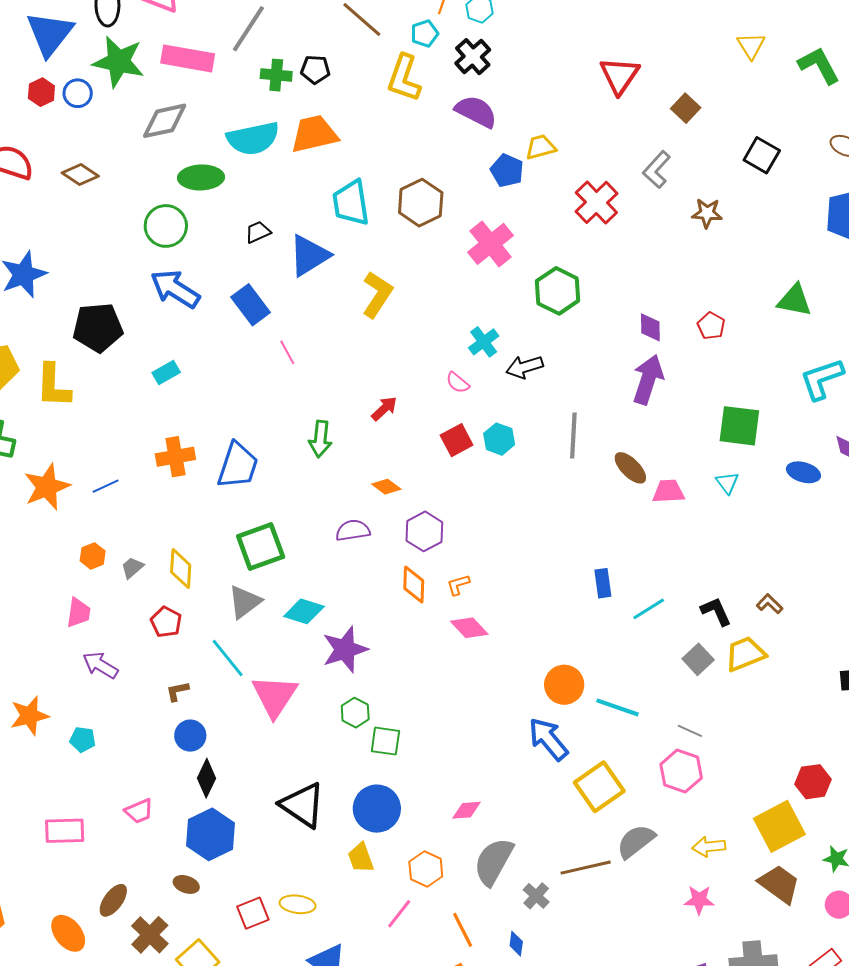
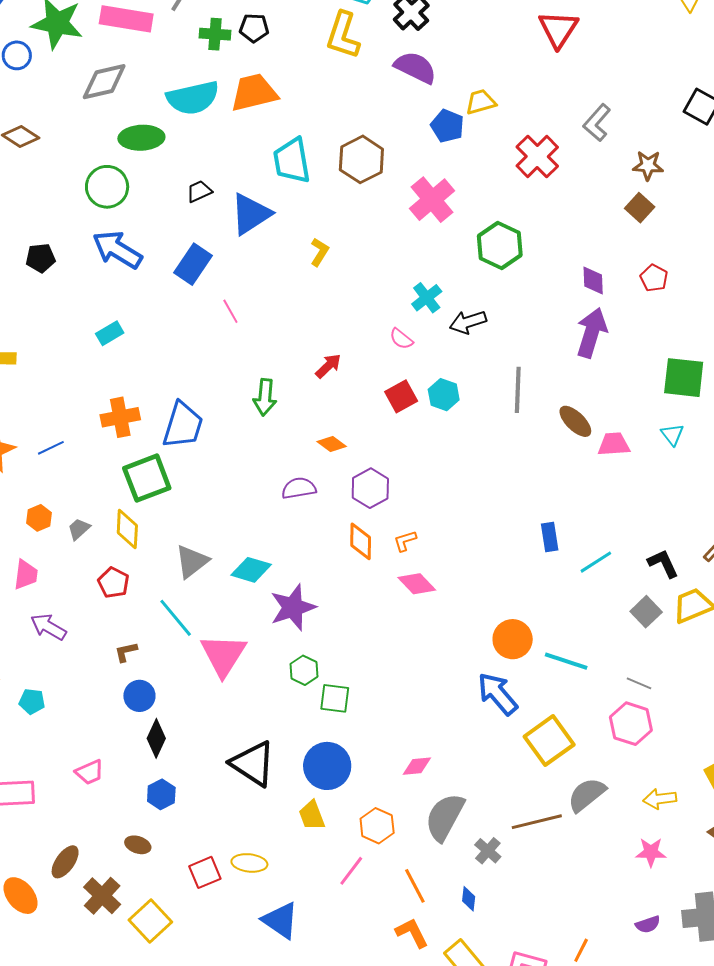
brown square: (686, 108) -> (640, 208), moved
yellow L-shape: (377, 294) -> (320, 252), size x0.6
blue rectangle: (251, 305) -> (193, 264), turned 72
black pentagon: (98, 327) -> (41, 258), moved, size x0.6
green square: (261, 547) -> (147, 478), moved
blue hexagon: (211, 834) -> (161, 794), size x0.6

